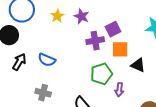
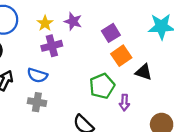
purple cross: (95, 41) -> (52, 46), moved
orange square: (120, 49) -> (121, 56), turned -30
gray cross: (43, 93) -> (37, 102), moved

